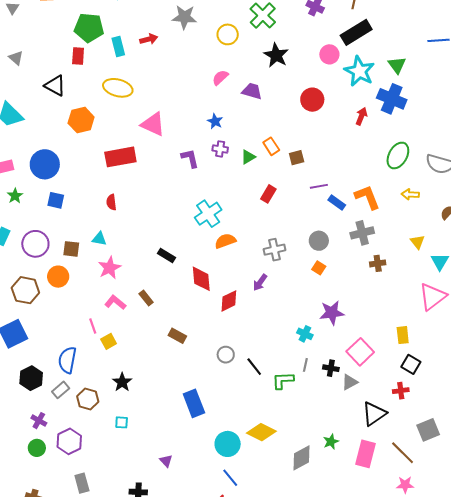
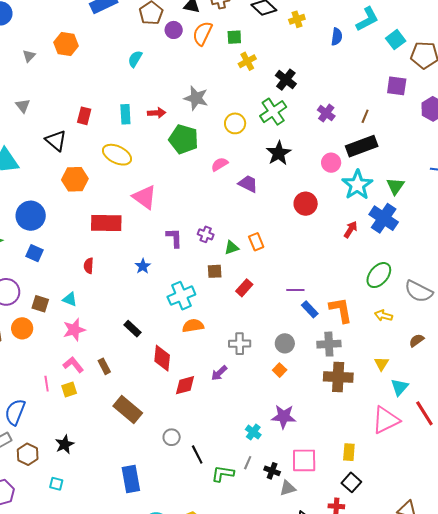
green pentagon: (89, 28) -> (184, 139), moved
blue star: (215, 121) -> (143, 266), moved
brown square: (297, 158) -> (215, 271), moved
brown cross: (378, 263) -> (338, 377), size x1.8
brown rectangle: (177, 336) -> (128, 409), size x1.6
yellow square: (109, 341) -> (69, 390), moved
pink square: (360, 352) -> (304, 460), turned 32

